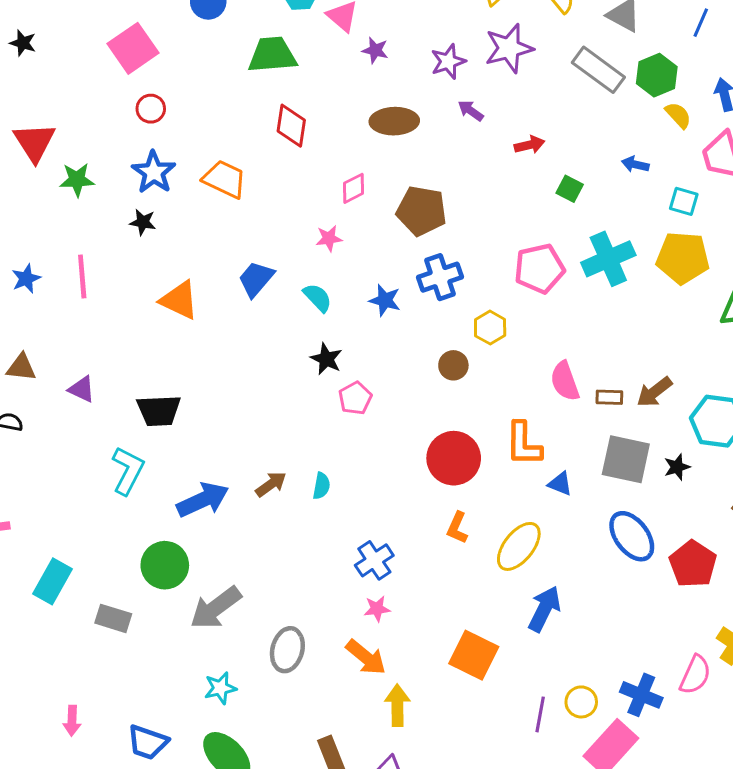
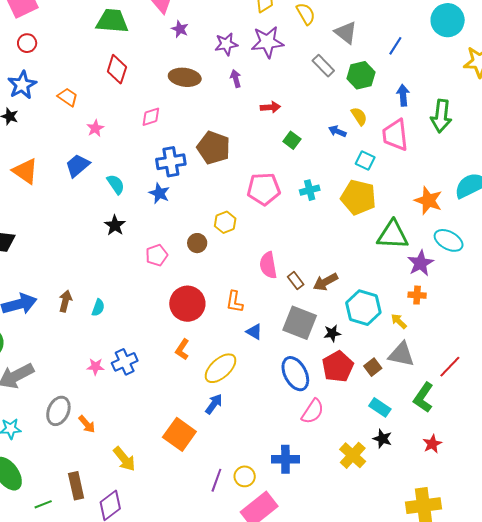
gray rectangle: (598, 70) -> (323, 66), size x0.7
purple arrow: (471, 111) -> (236, 79), turned 30
yellow semicircle: (678, 115) -> (359, 116), moved
orange trapezoid: (224, 179) -> (68, 97), size x0.7
brown pentagon: (422, 211) -> (214, 148), moved
pink star: (329, 238) -> (95, 128), moved, turned -30
cyan cross: (608, 259) -> (310, 190), size x0.6
blue cross: (440, 277) -> (171, 162), moved
brown rectangle: (609, 397) -> (296, 281), turned 42
pink pentagon: (355, 398) -> (157, 255), moved
orange L-shape: (524, 444) -> (235, 302), size x0.7
brown arrow: (271, 484) -> (65, 301), turned -50
red pentagon: (693, 564) -> (338, 367), moved
pink star: (377, 609) -> (95, 367), moved
blue arrow: (544, 609) -> (214, 404), moved, size x0.7
orange arrow: (366, 657) -> (87, 424), moved, size x0.7
pink semicircle: (695, 675) -> (313, 411), moved
blue cross: (641, 695) -> (285, 459), moved, turned -32
yellow arrow: (397, 705) -> (124, 459), turned 132

